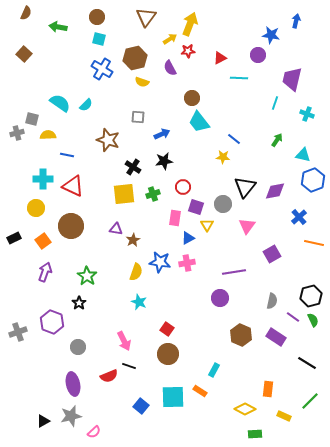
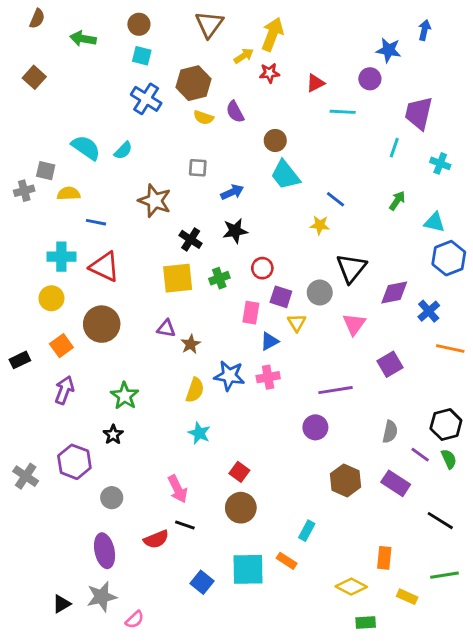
purple semicircle: (170, 68) -> (235, 112), moved
purple diamond: (275, 191) -> (394, 293), moved
black rectangle: (14, 238) -> (20, 360), moved
gray cross: (18, 332) -> (26, 476), turned -36
green line: (310, 401) -> (445, 575), turned 36

